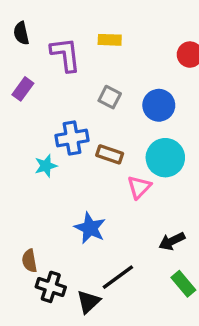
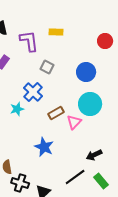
gray square: (110, 97) -> (47, 67), moved
blue cross: (72, 138) -> (33, 92), turned -36
brown rectangle: (110, 154) -> (56, 113), moved, turned -49
black line: (118, 277) -> (75, 177), moved

